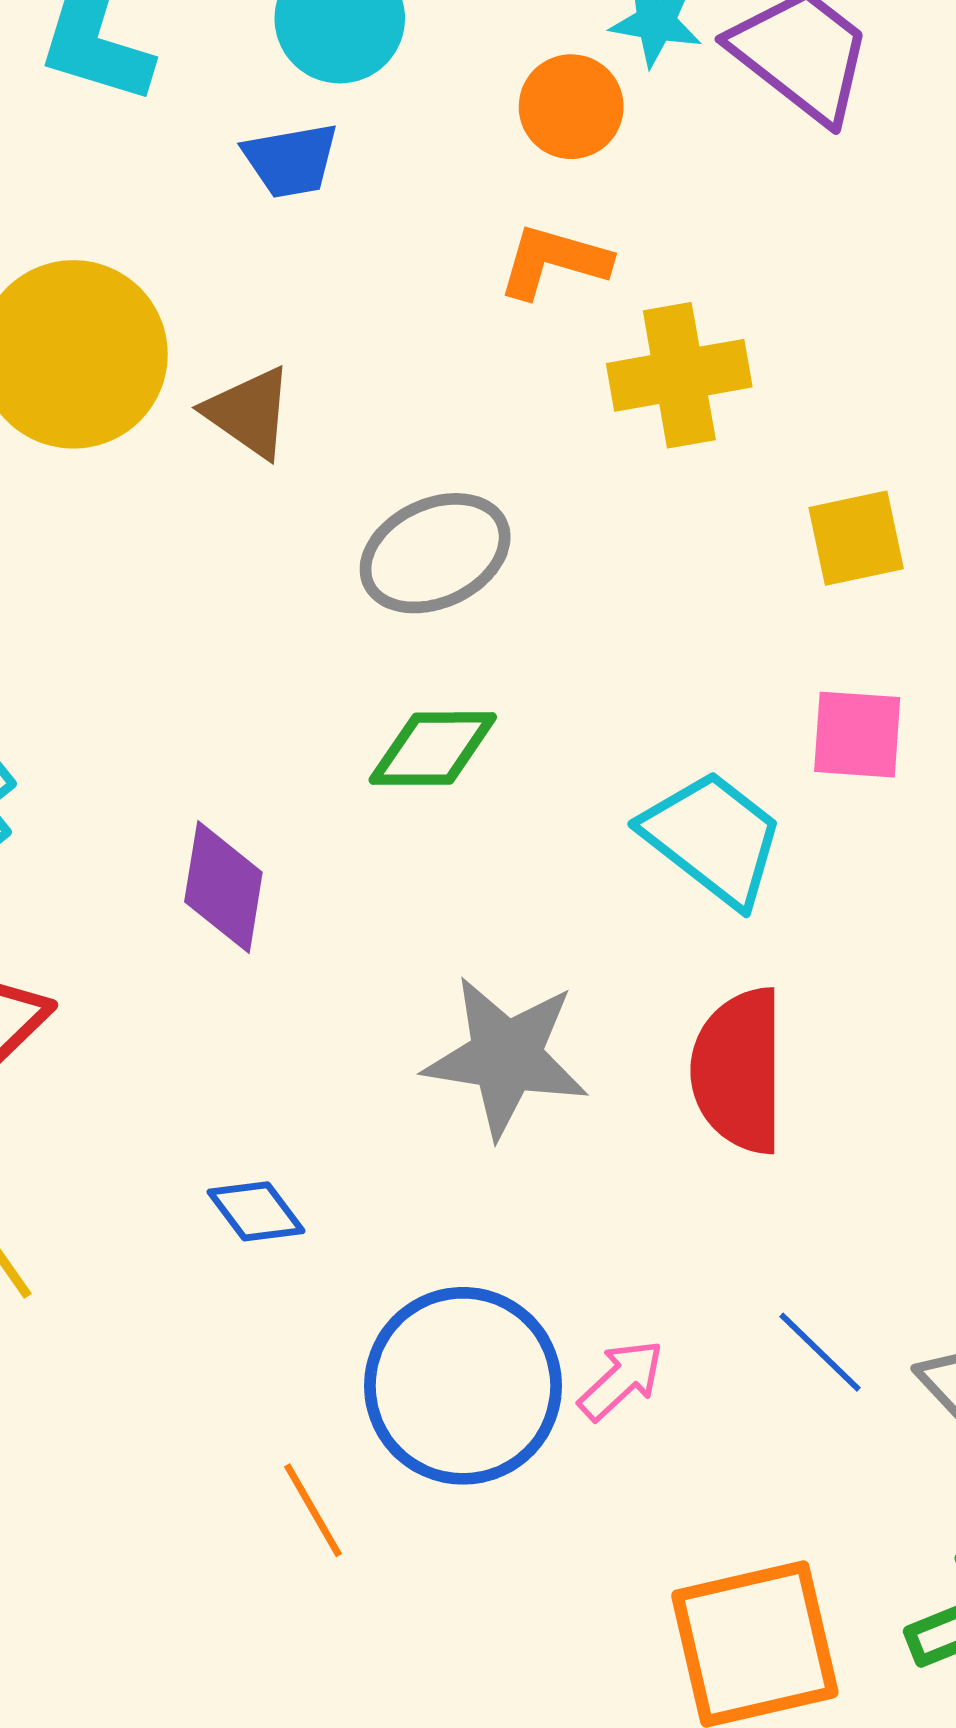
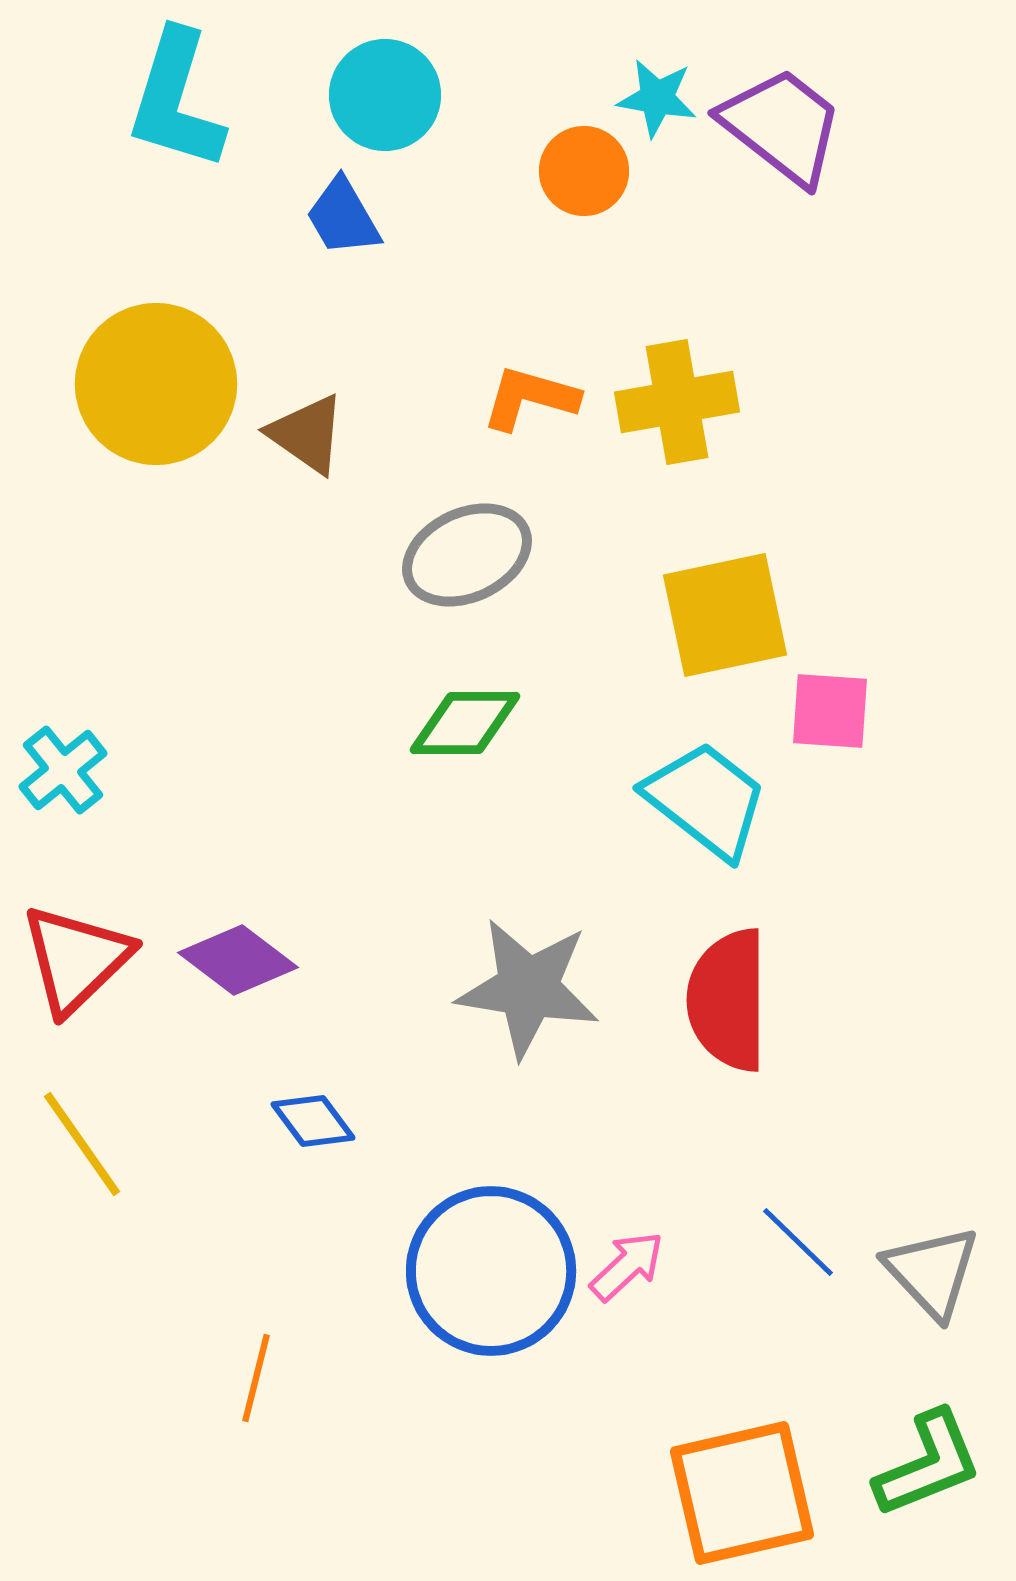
blue trapezoid: (291, 160) -> (343, 217), turned 70
orange L-shape: (554, 261) -> (530, 398), moved
yellow square: (856, 538) -> (725, 615), moved, size x1.5
purple diamond: (223, 887) -> (238, 960), moved, turned -62
orange line: (313, 1510) -> (256, 1378), moved, turned 44

